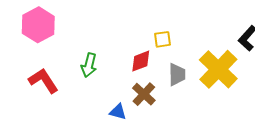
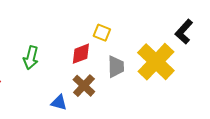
yellow square: (162, 39) -> (102, 33), turned 30

